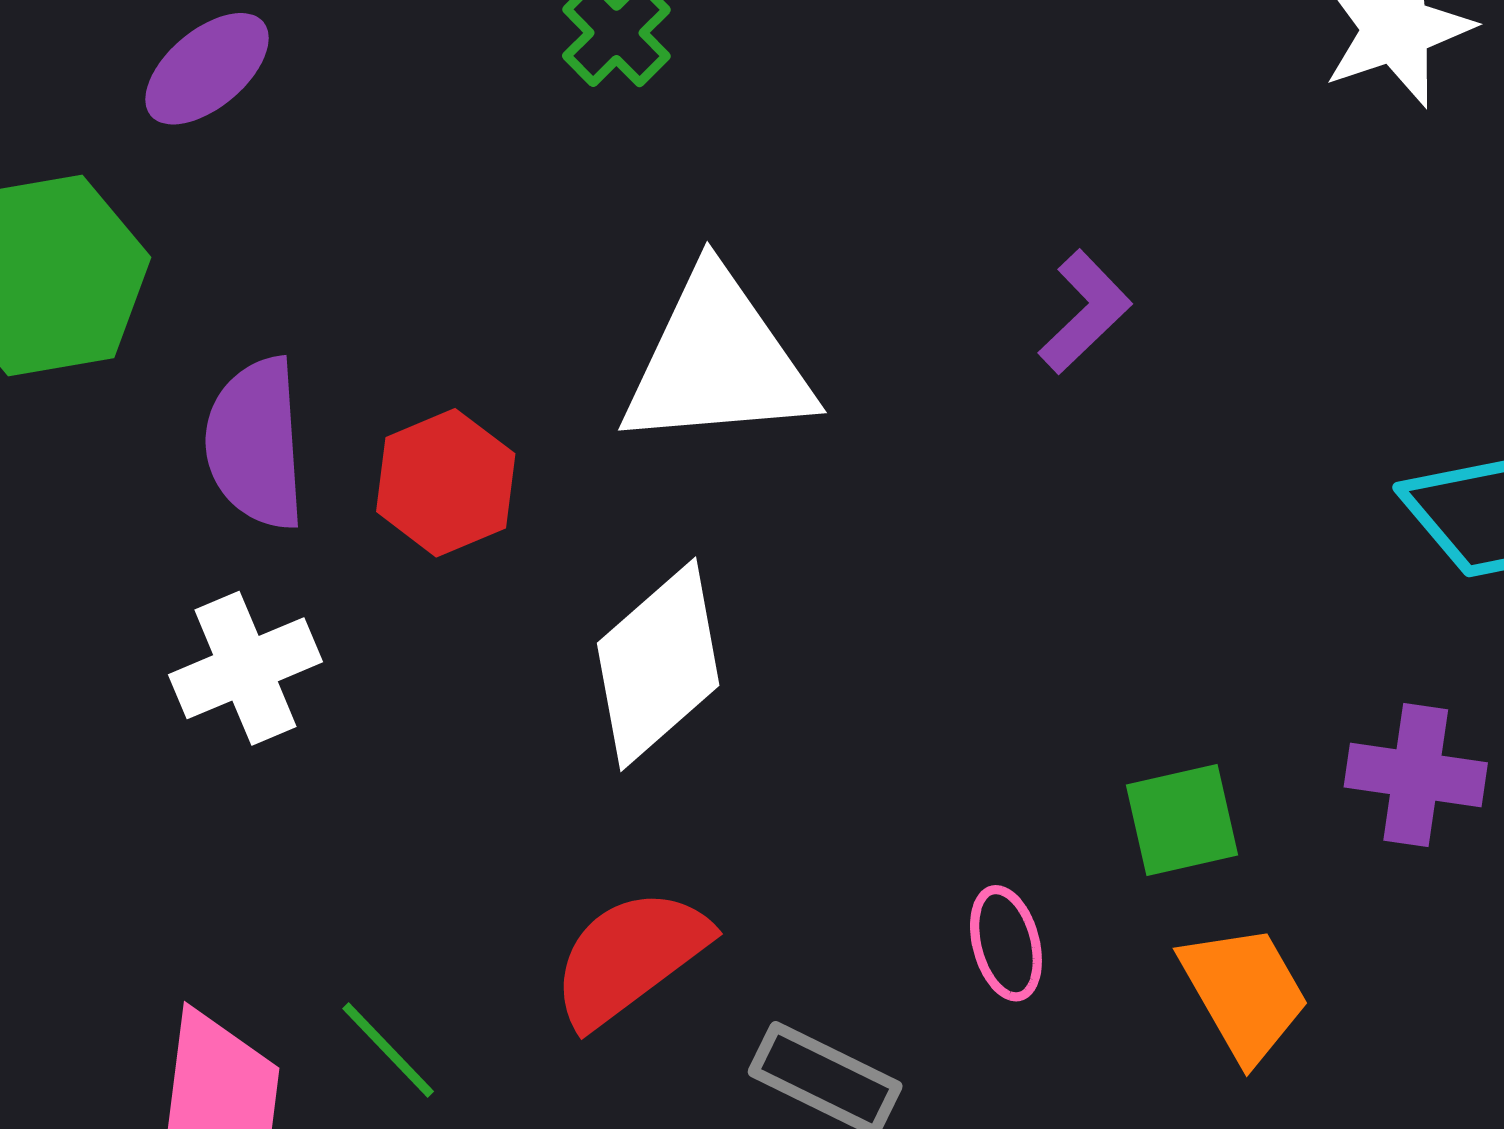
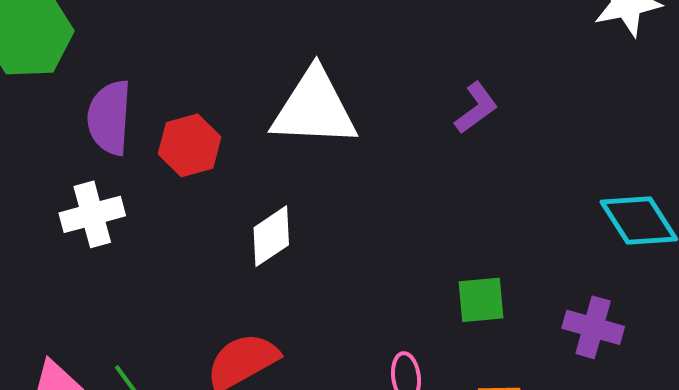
white diamond: (658, 664) -> (271, 236), size x0.7
green square: (1182, 820) -> (481, 300), moved

